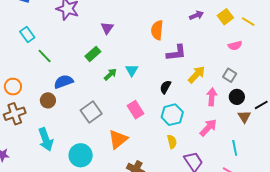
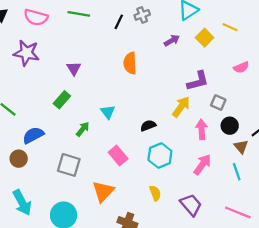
yellow line: (248, 22) -> (230, 27), moved
pink semicircle: (235, 46) -> (241, 67), moved
purple L-shape: (176, 53) -> (198, 81), moved
green arrow: (110, 74) -> (83, 129), moved
black semicircle: (165, 87) -> (148, 126), turned 48
gray square: (91, 112) -> (69, 165), turned -30
yellow semicircle: (172, 142) -> (155, 193), moved
cyan line: (235, 148) -> (237, 172), moved

